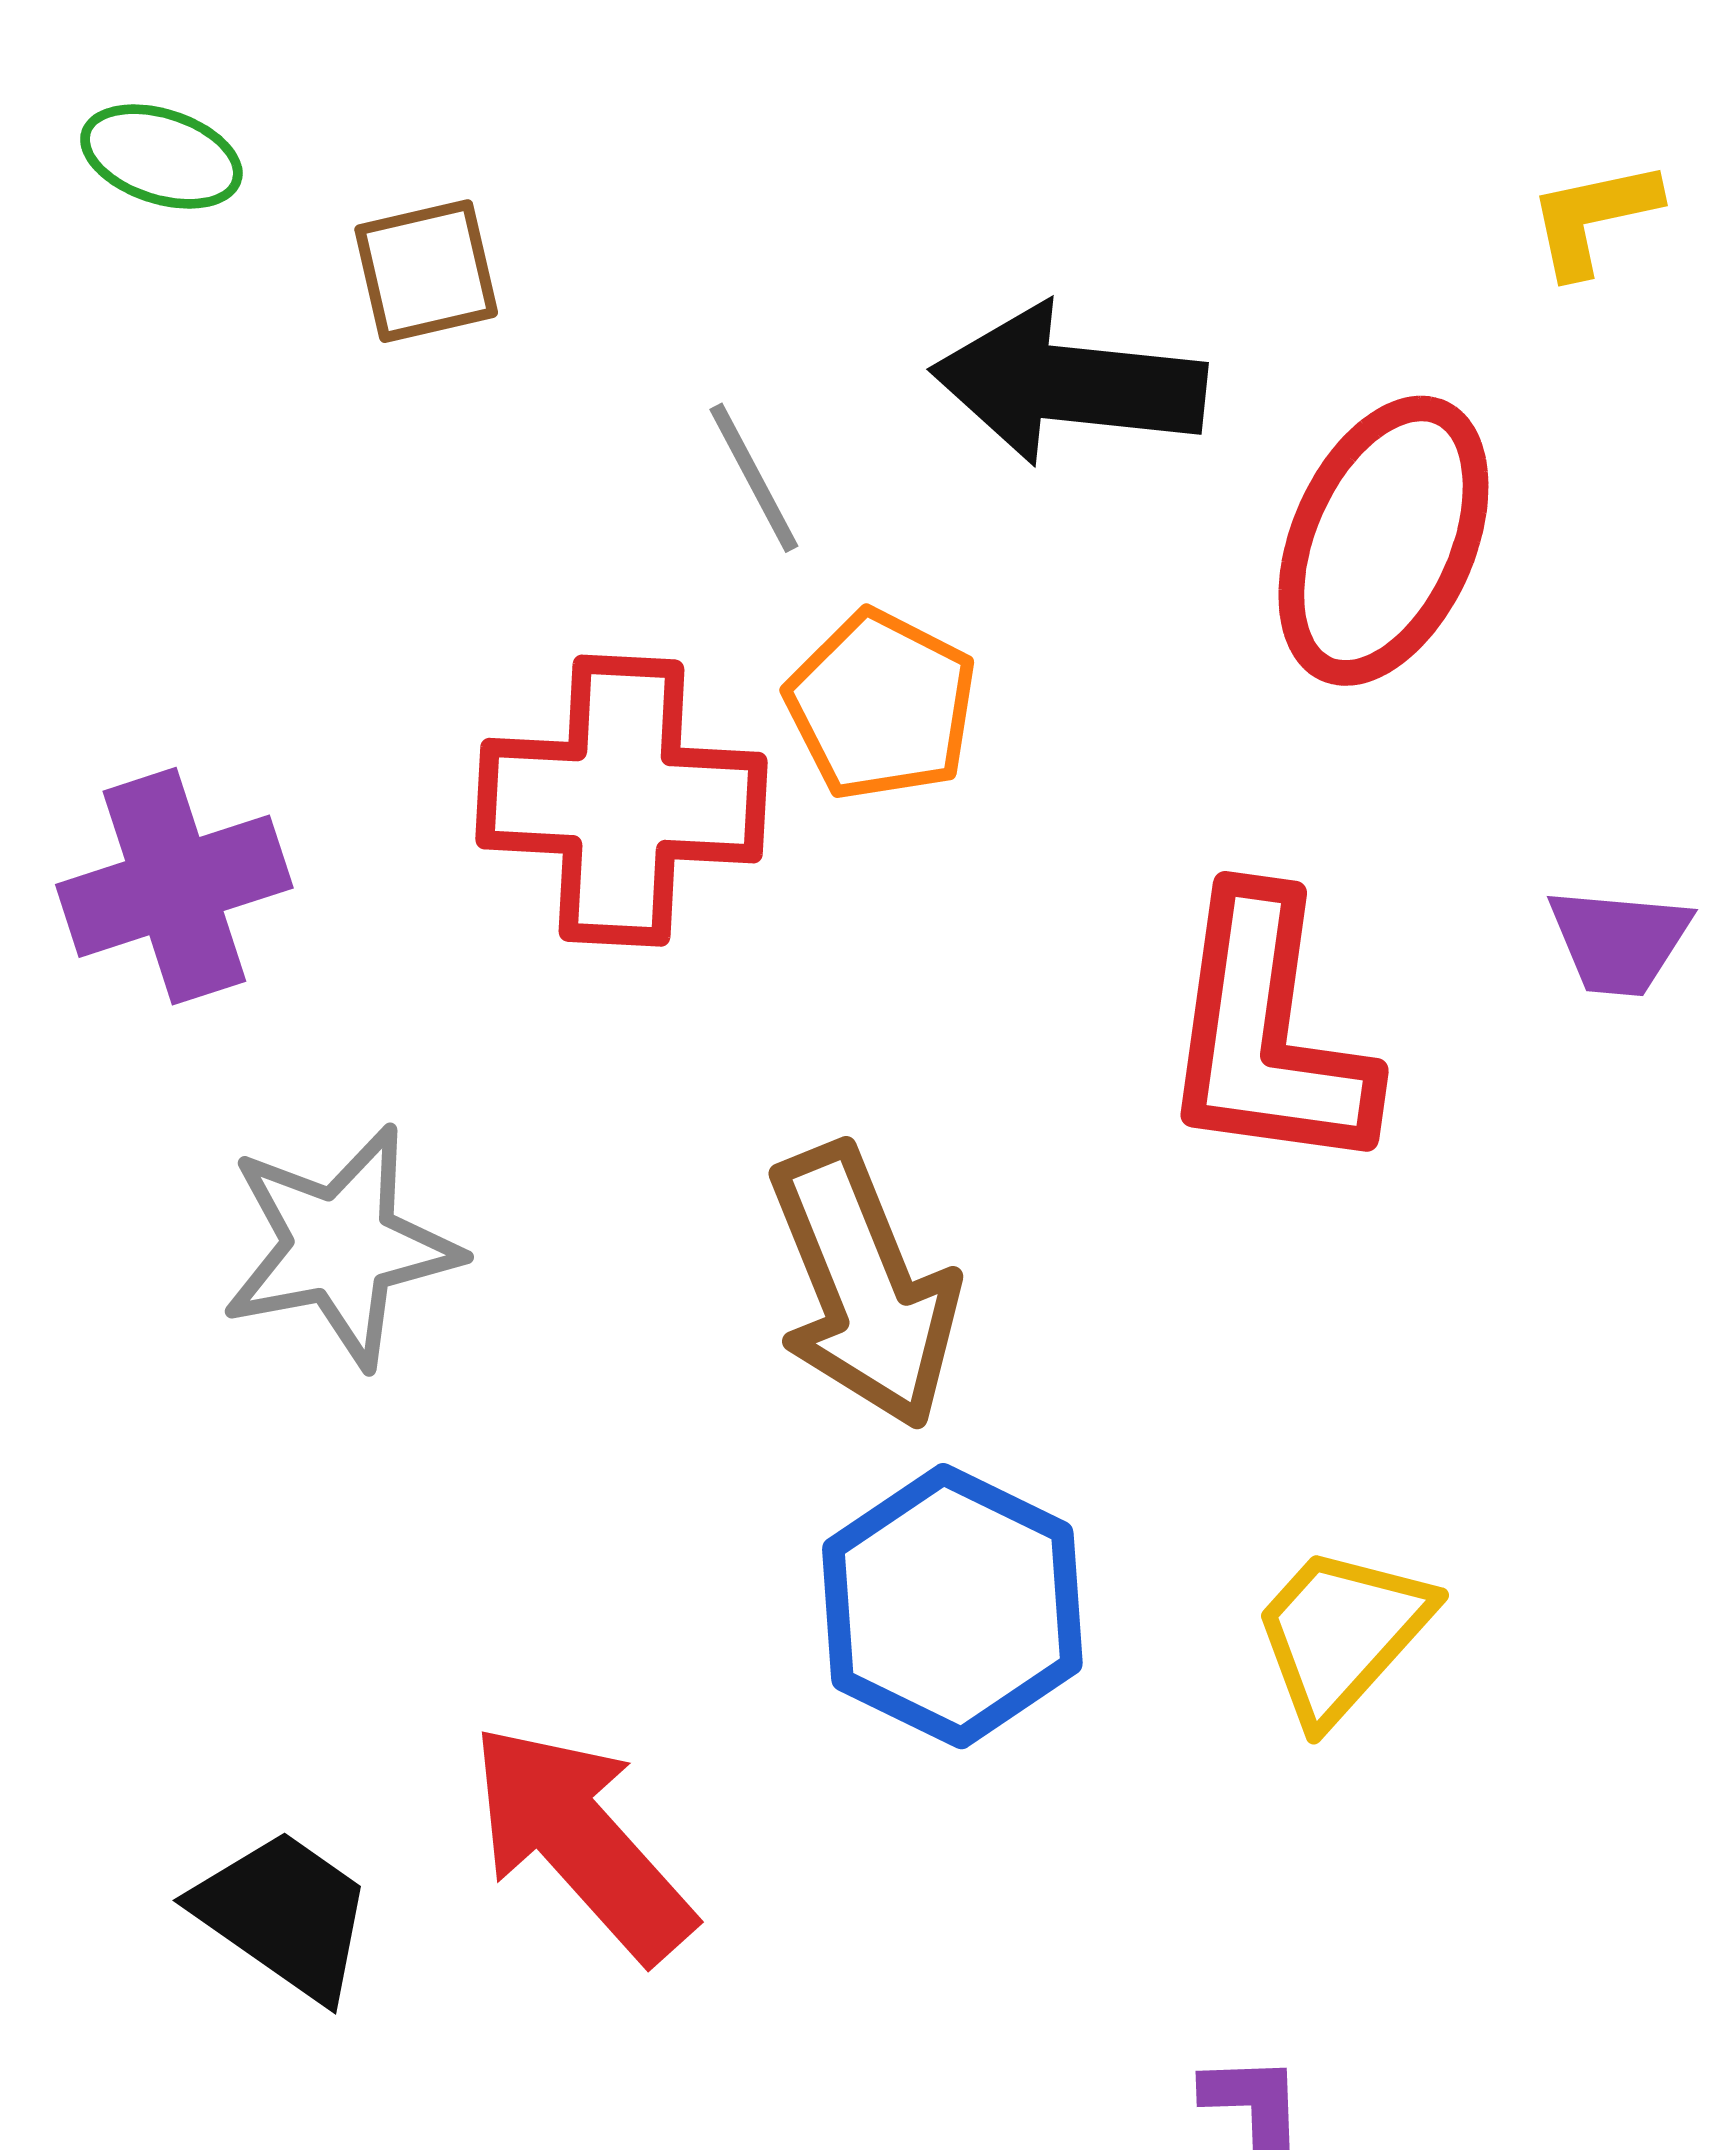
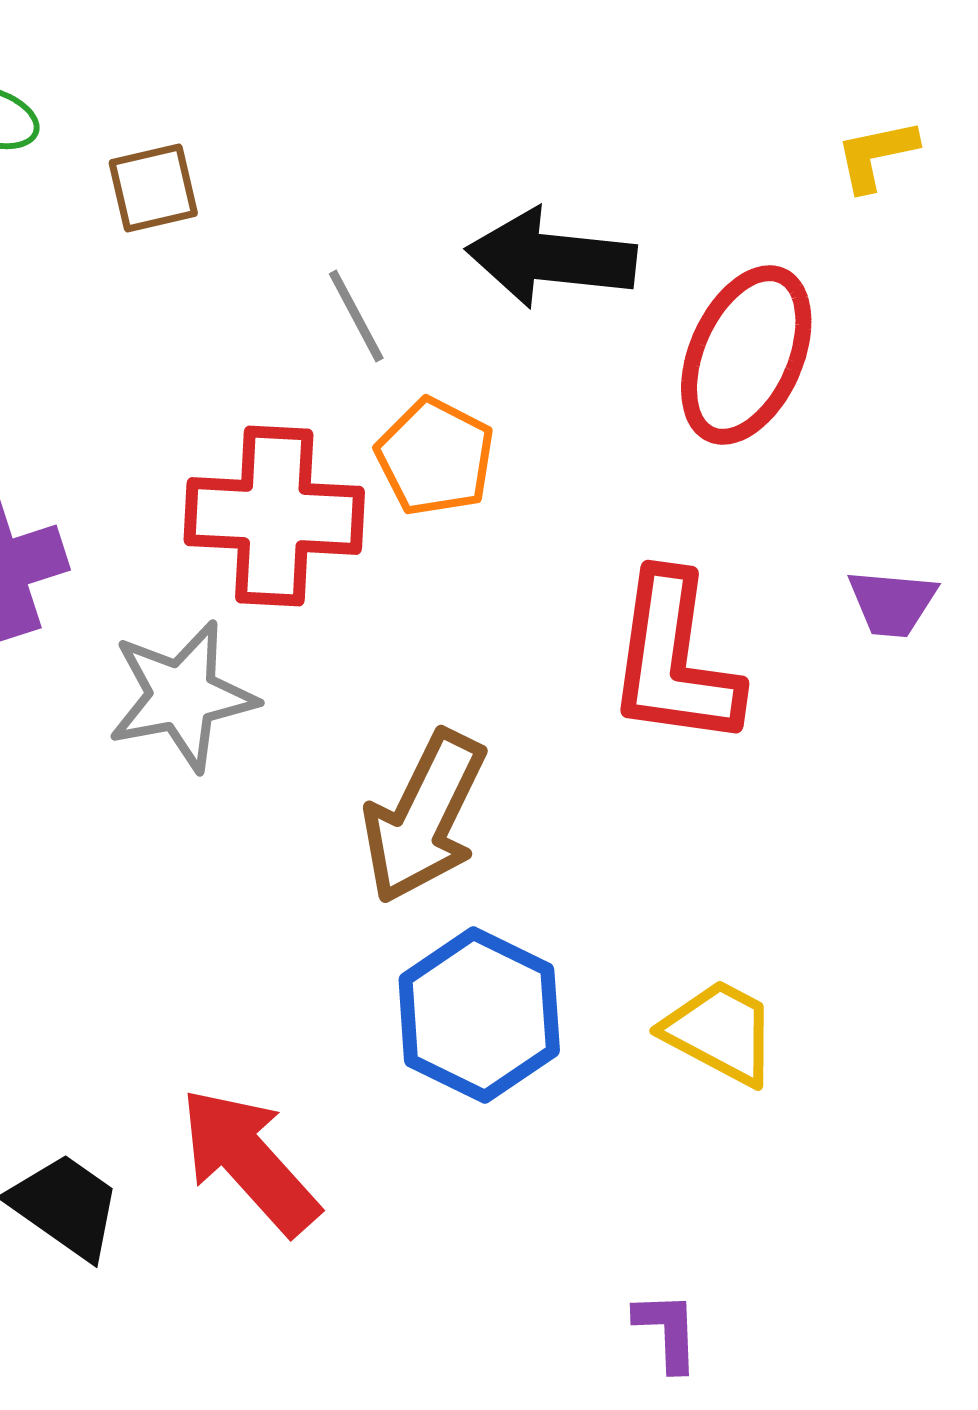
gray star: (341, 1246) -> (182, 696), moved
brown arrow: (864, 1287) -> (424, 817), turned 48
yellow trapezoid: (1341, 1634) -> (720, 1032), turned 76

